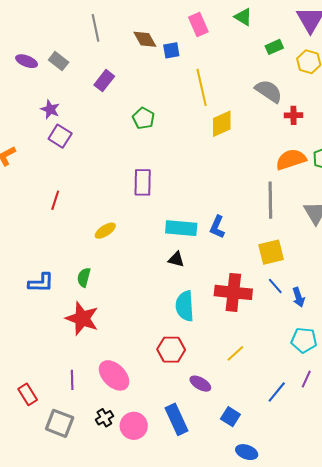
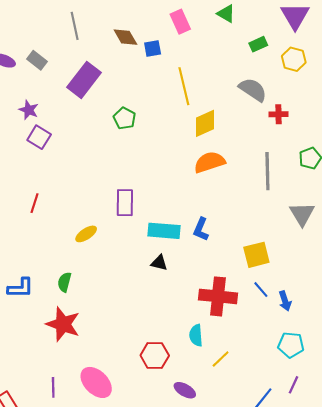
purple rectangle: (104, 81) -> (84, 80), size x1.6
orange semicircle: (291, 159) -> (210, 162), moved
purple rectangle: (143, 182) -> (125, 203), moved
gray line: (270, 200) -> (267, 171), moved
cyan semicircle: (185, 306) -> (196, 335), moved, size x0.7

